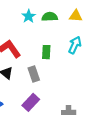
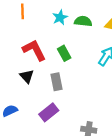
green rectangle: (46, 52) -> (64, 53), moved, turned -40

